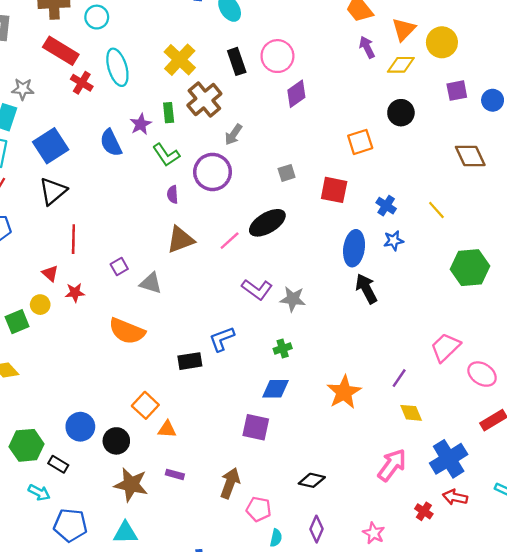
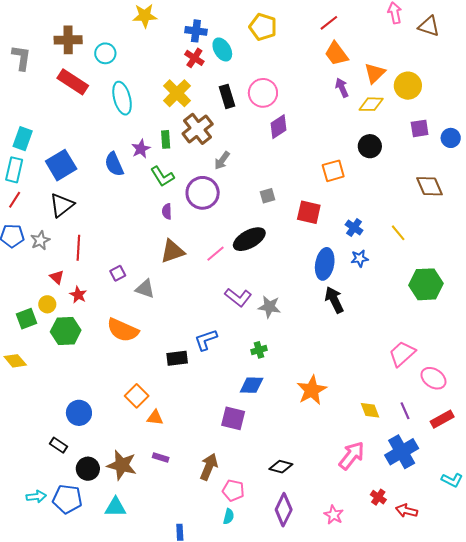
red cross: (82, 83) -> (194, 58), moved
gray star: (23, 89) -> (40, 240), moved, turned -30
red star: (75, 293) -> (78, 295), turned 30
purple line: (399, 378) -> (405, 411), moved, turned -60
black circle: (116, 441) -> (88, 469), moved
green hexagon: (27, 445) -> (66, 331), moved
cyan arrow: (39, 493) -> (36, 496), moved, turned -36
red arrow: (455, 497) -> (407, 511), moved
purple diamond: (317, 529) -> (284, 510), size x1.4
cyan semicircle: (276, 538) -> (229, 516), moved

